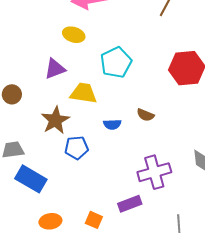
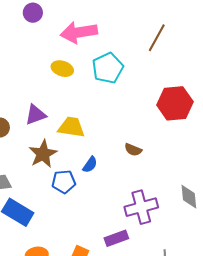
cyan pentagon: (116, 62) -> (108, 68), moved
purple triangle: (55, 69) -> (36, 115), moved
blue semicircle: (112, 124) -> (90, 165), moved, turned -54

